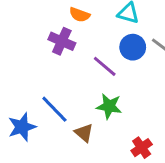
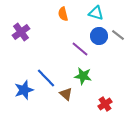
orange semicircle: (80, 15) -> (63, 14), turned 56
purple cross: (62, 41) -> (21, 32), moved, turned 30

